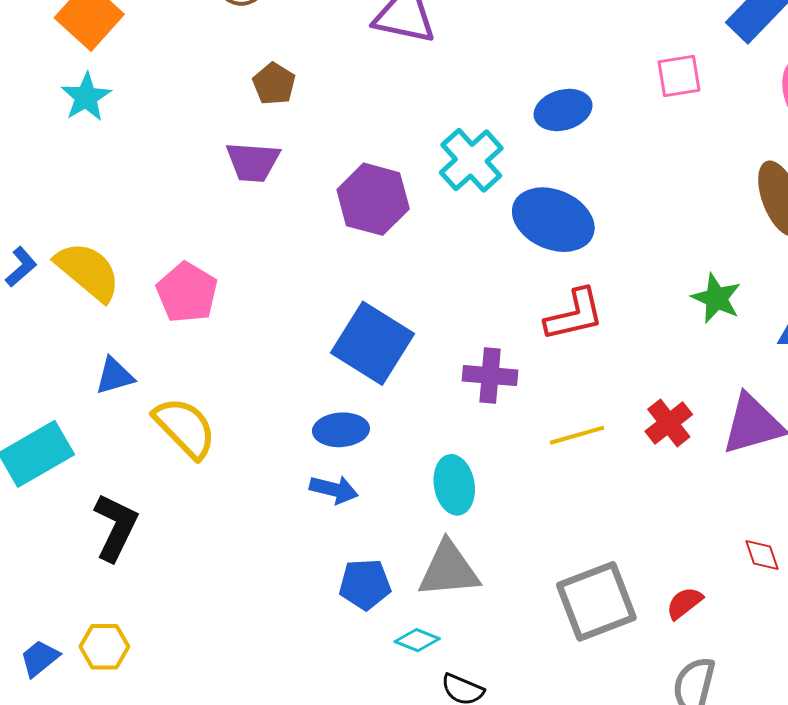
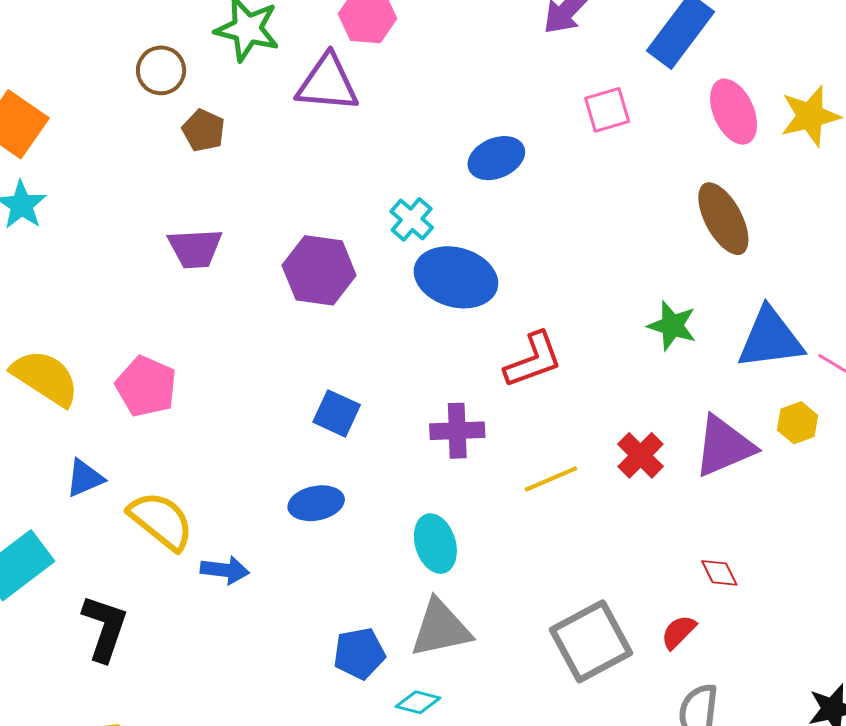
brown pentagon: (274, 84) -> (204, 130), moved
cyan cross: (471, 160) -> (412, 219), size x0.7
blue ellipse: (553, 220) -> (456, 277), moved
blue square: (373, 343) -> (337, 413), size x0.6
blue arrow: (334, 490) -> (225, 570), moved
red diamond: (762, 555) -> (719, 573), moved

